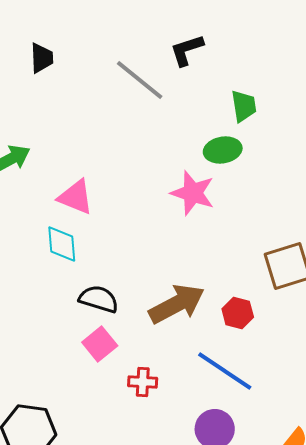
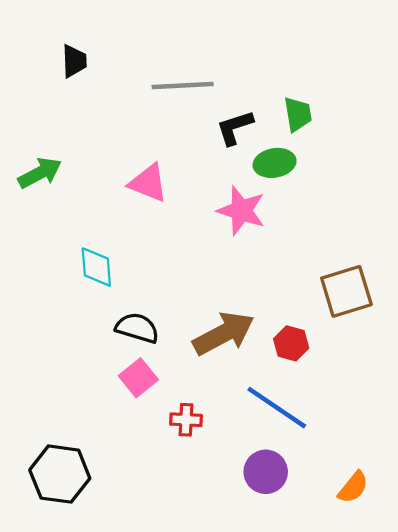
black L-shape: (187, 50) -> (235, 128), moved
gray line: (140, 80) -> (183, 85), turned -42
pink triangle: (76, 197) -> (148, 183), moved

